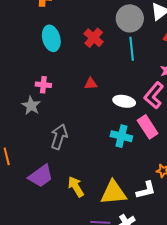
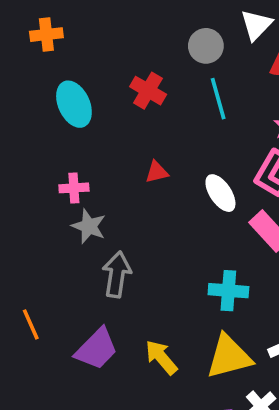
gray circle: (130, 18) -> (206, 46), size x0.7
white ellipse: (124, 101) -> (220, 193), turned 55
gray star: (31, 106) -> (89, 226), moved
cyan cross: (121, 136) -> (228, 291), moved

